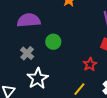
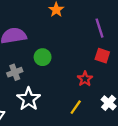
gray cross: (27, 53) -> (15, 72), turned 32

